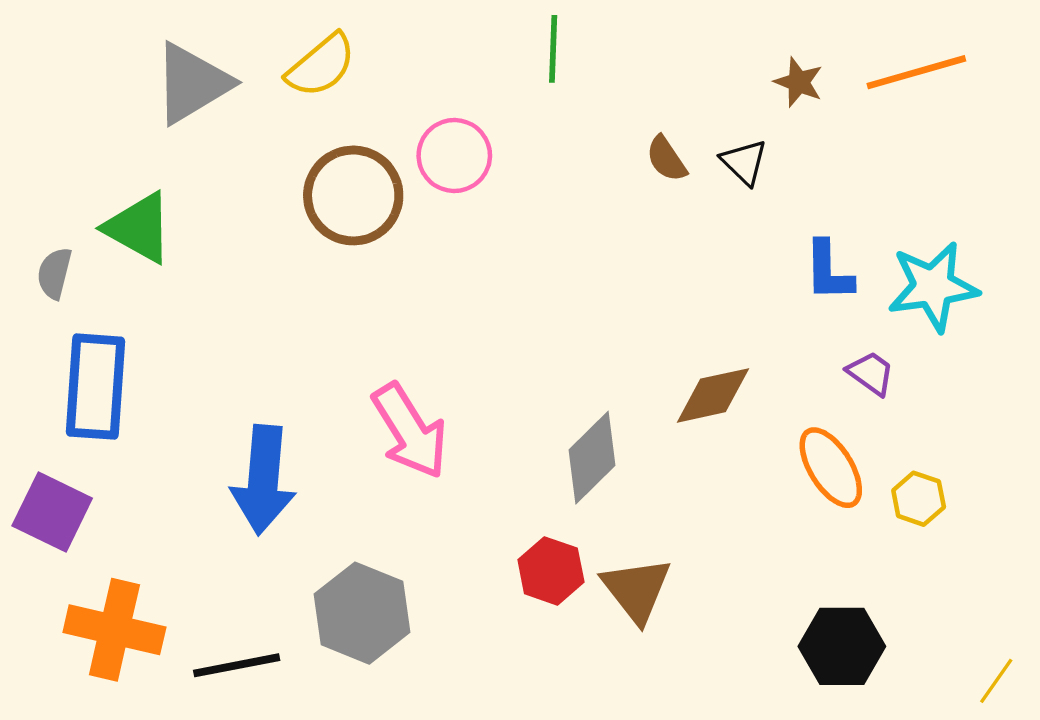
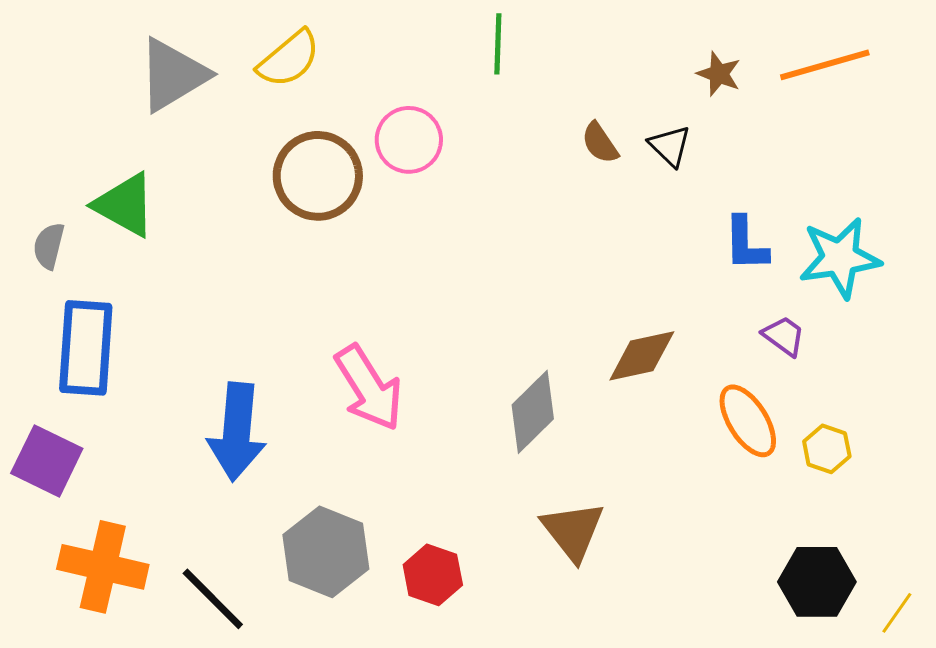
red hexagon: (551, 571) -> (433, 575), moved
black hexagon: (842, 646) -> (817, 582), moved
black line: (237, 665) -> (213, 599), turned 56

